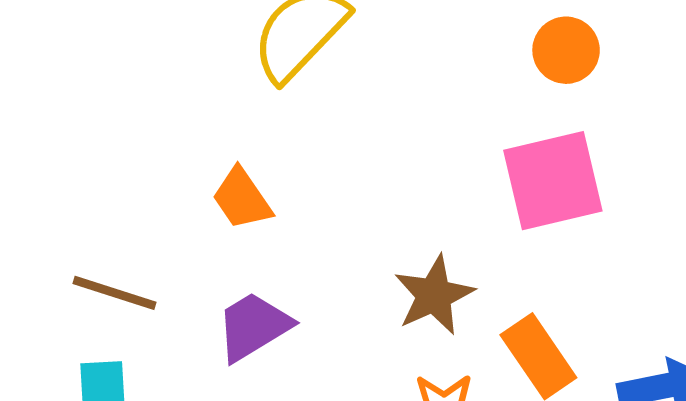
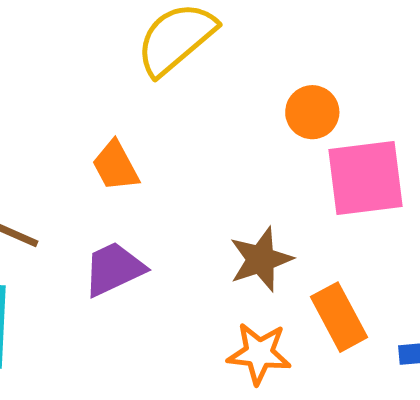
orange circle: (566, 50) -> (312, 112), moved

